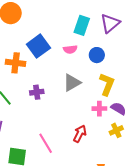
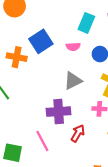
purple cross: (37, 92) -> (59, 112), moved, size x1.6

